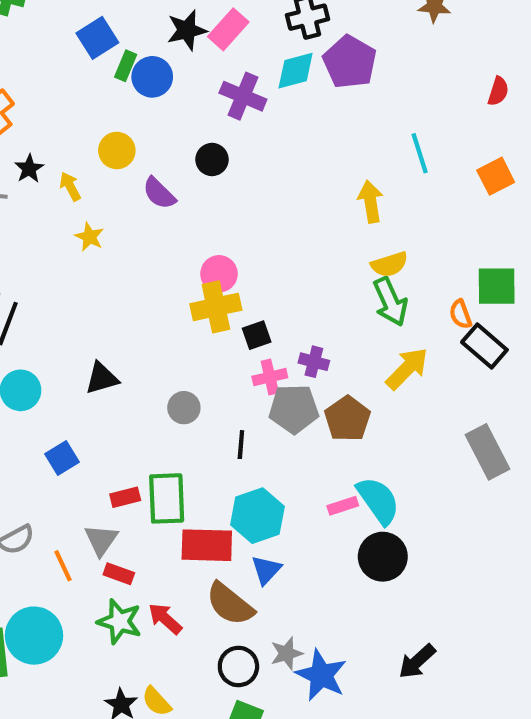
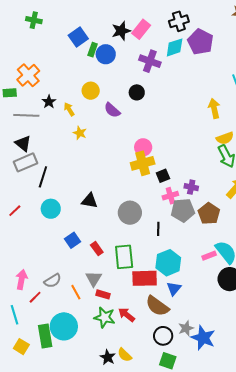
black triangle: (102, 378) -> (90, 201), turned 30
gray circle: (184, 408) -> (130, 213), size x1.5
red rectangle: (125, 497) -> (97, 249), moved, turned 72

